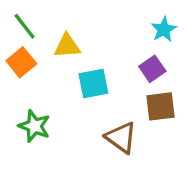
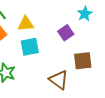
purple square: (152, 69) -> (66, 33), moved
cyan square: (93, 84) -> (30, 47), moved

